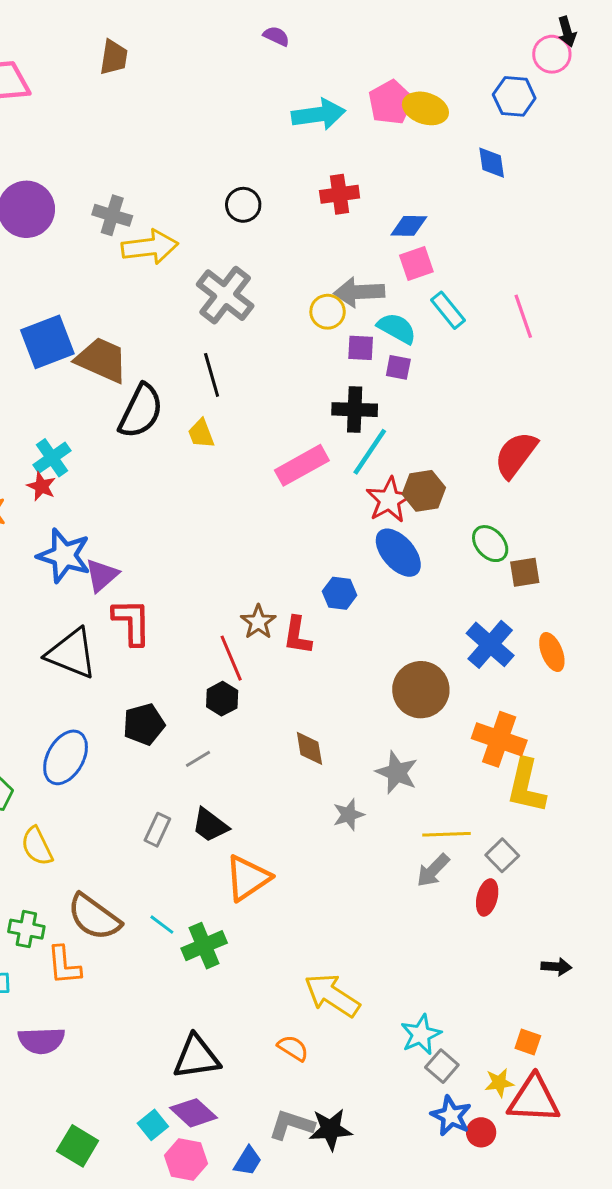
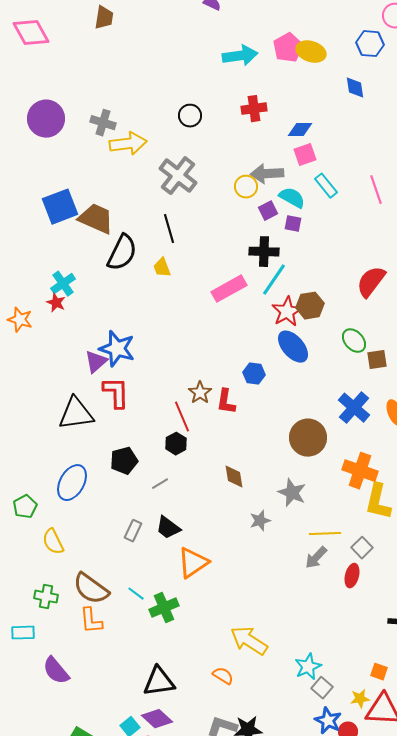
purple square: (361, 348) -> (268, 211), turned -30
blue star: (64, 556) -> (117, 349), moved
black triangle: (72, 654) -> (76, 414), turned -30
orange L-shape: (64, 965) -> (91, 621), moved
purple semicircle: (41, 1041) -> (56, 671), turned 52

